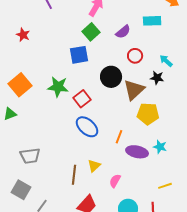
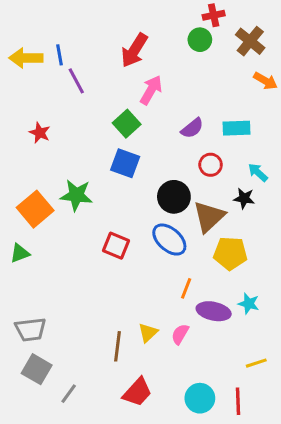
cyan rectangle: (152, 21) -> (236, 128), moved
green square: (91, 32) -> (127, 124), moved
blue square: (79, 55) -> (125, 163), turned 30
green star: (58, 87) -> (76, 195), moved
red square: (82, 99) -> (116, 246), moved, turned -30
blue ellipse: (87, 127) -> (169, 240), moved
gray trapezoid: (30, 156) -> (31, 330), moved
pink semicircle: (115, 181) -> (180, 334), moved

